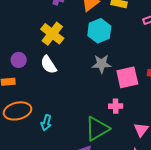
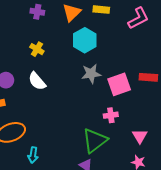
yellow cross: (52, 34) -> (37, 49), size x0.6
cyan arrow: (46, 123) -> (33, 155), moved

